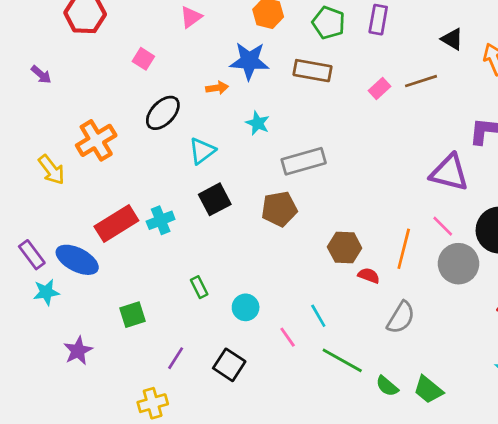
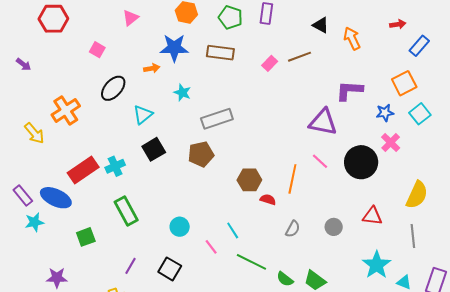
gray circle: (458, 264) -> (334, 227), moved, size x0.6
green rectangle: (199, 287) -> (126, 211), moved, size x1.8
green square: (132, 315) -> (86, 237), moved
gray semicircle: (401, 318) -> (293, 229), size x0.7
purple star: (78, 351) -> (57, 278), moved, turned 30

